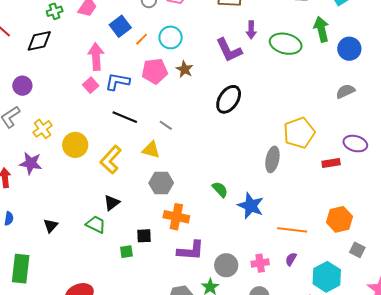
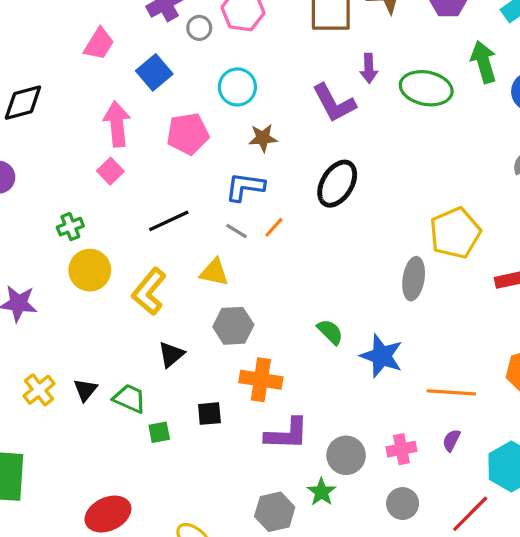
green cross: (55, 11) -> (70, 227), moved
orange line: (142, 39) -> (274, 227), moved
brown star: (185, 69) -> (263, 138), turned -30
pink pentagon: (155, 71) -> (188, 134), moved
blue L-shape: (117, 82) -> (245, 187), moved
black line: (125, 117) -> (169, 221), turned -45
yellow cross: (43, 129) -> (39, 390), moved
black triangle: (112, 203) -> (171, 354), moved
black triangle: (51, 226) -> (85, 390), moved
green square: (126, 252) -> (159, 432), moved

